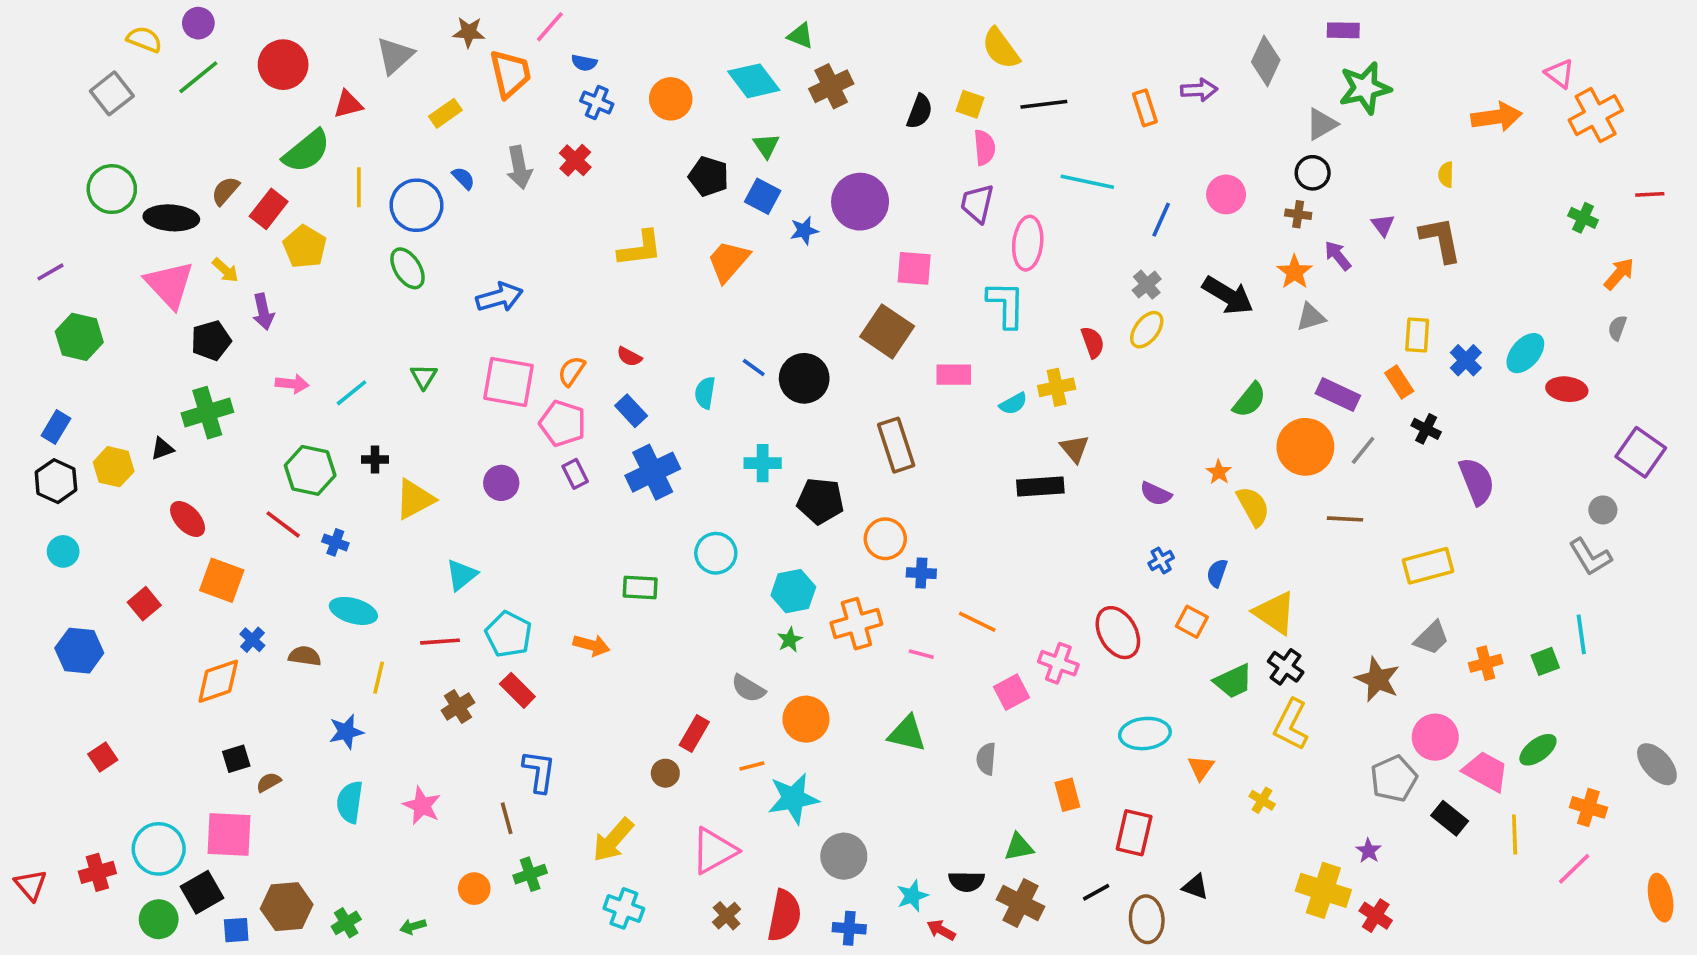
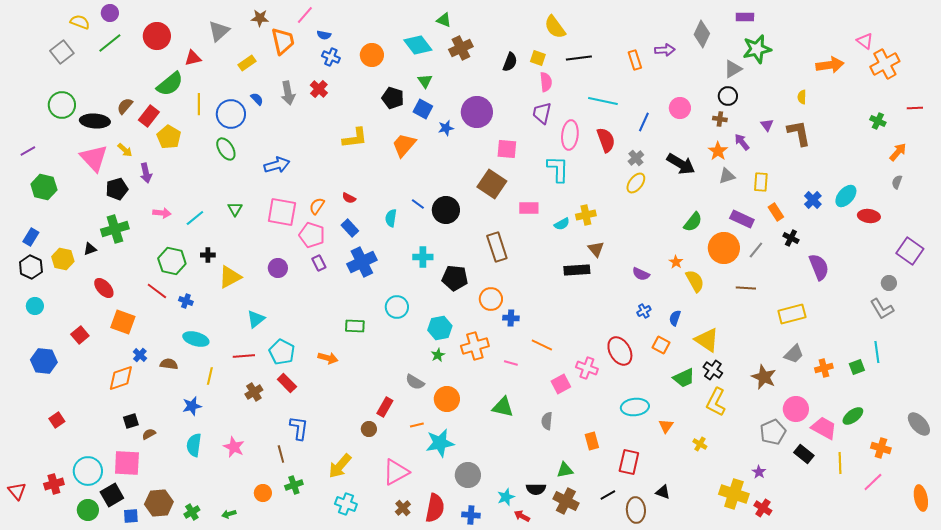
yellow rectangle: (1417, 335) -> (761, 182), moved
red semicircle: (1093, 342) -> (606, 140), moved, size x1.4

